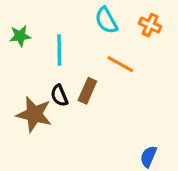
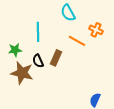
orange cross: (150, 25) -> (96, 30), moved
green star: (20, 36) -> (15, 50), moved

